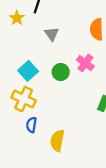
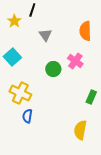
cyan square: (28, 71) -> (12, 57), moved
yellow semicircle: (57, 141) -> (80, 130), moved

